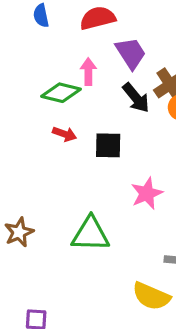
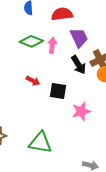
green diamond: (61, 93) -> (31, 41), moved
pink star: (147, 193) -> (81, 111), moved

